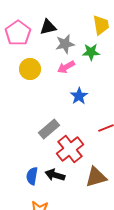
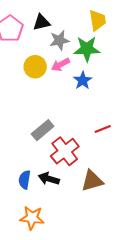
green star: (91, 52) -> (87, 49), size x1.4
yellow circle: (30, 69) -> (35, 67), moved
blue star: (79, 96) -> (83, 80), moved

